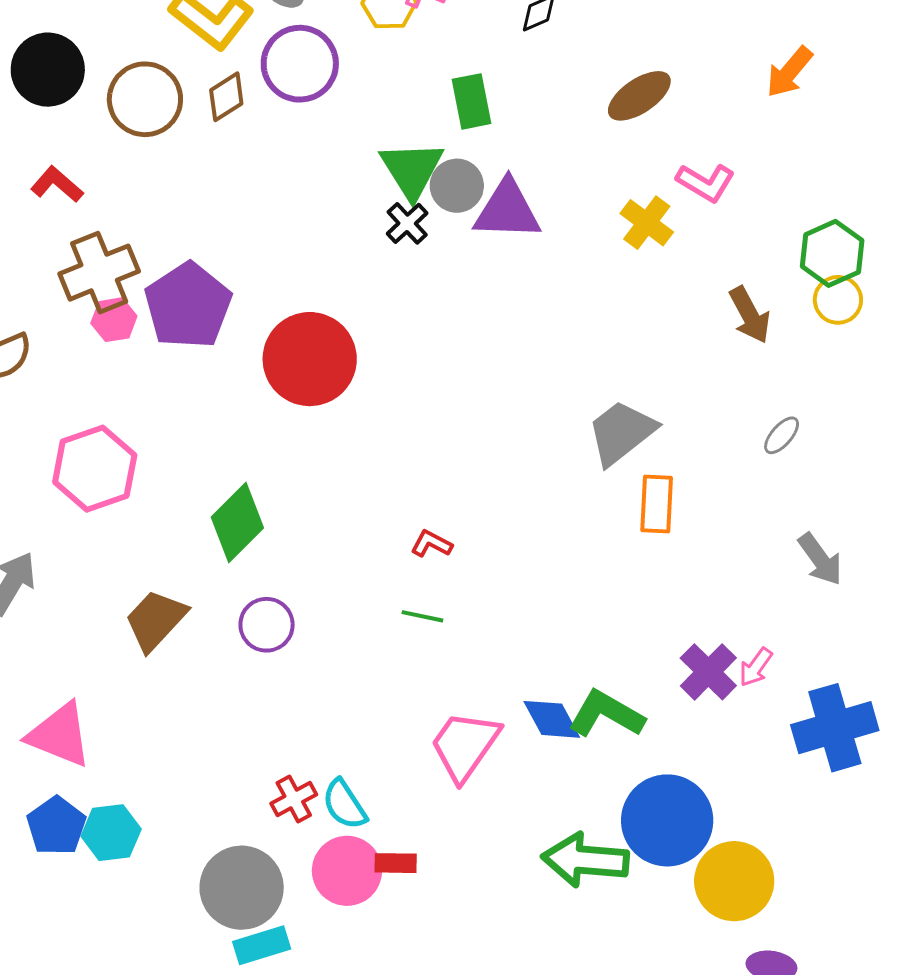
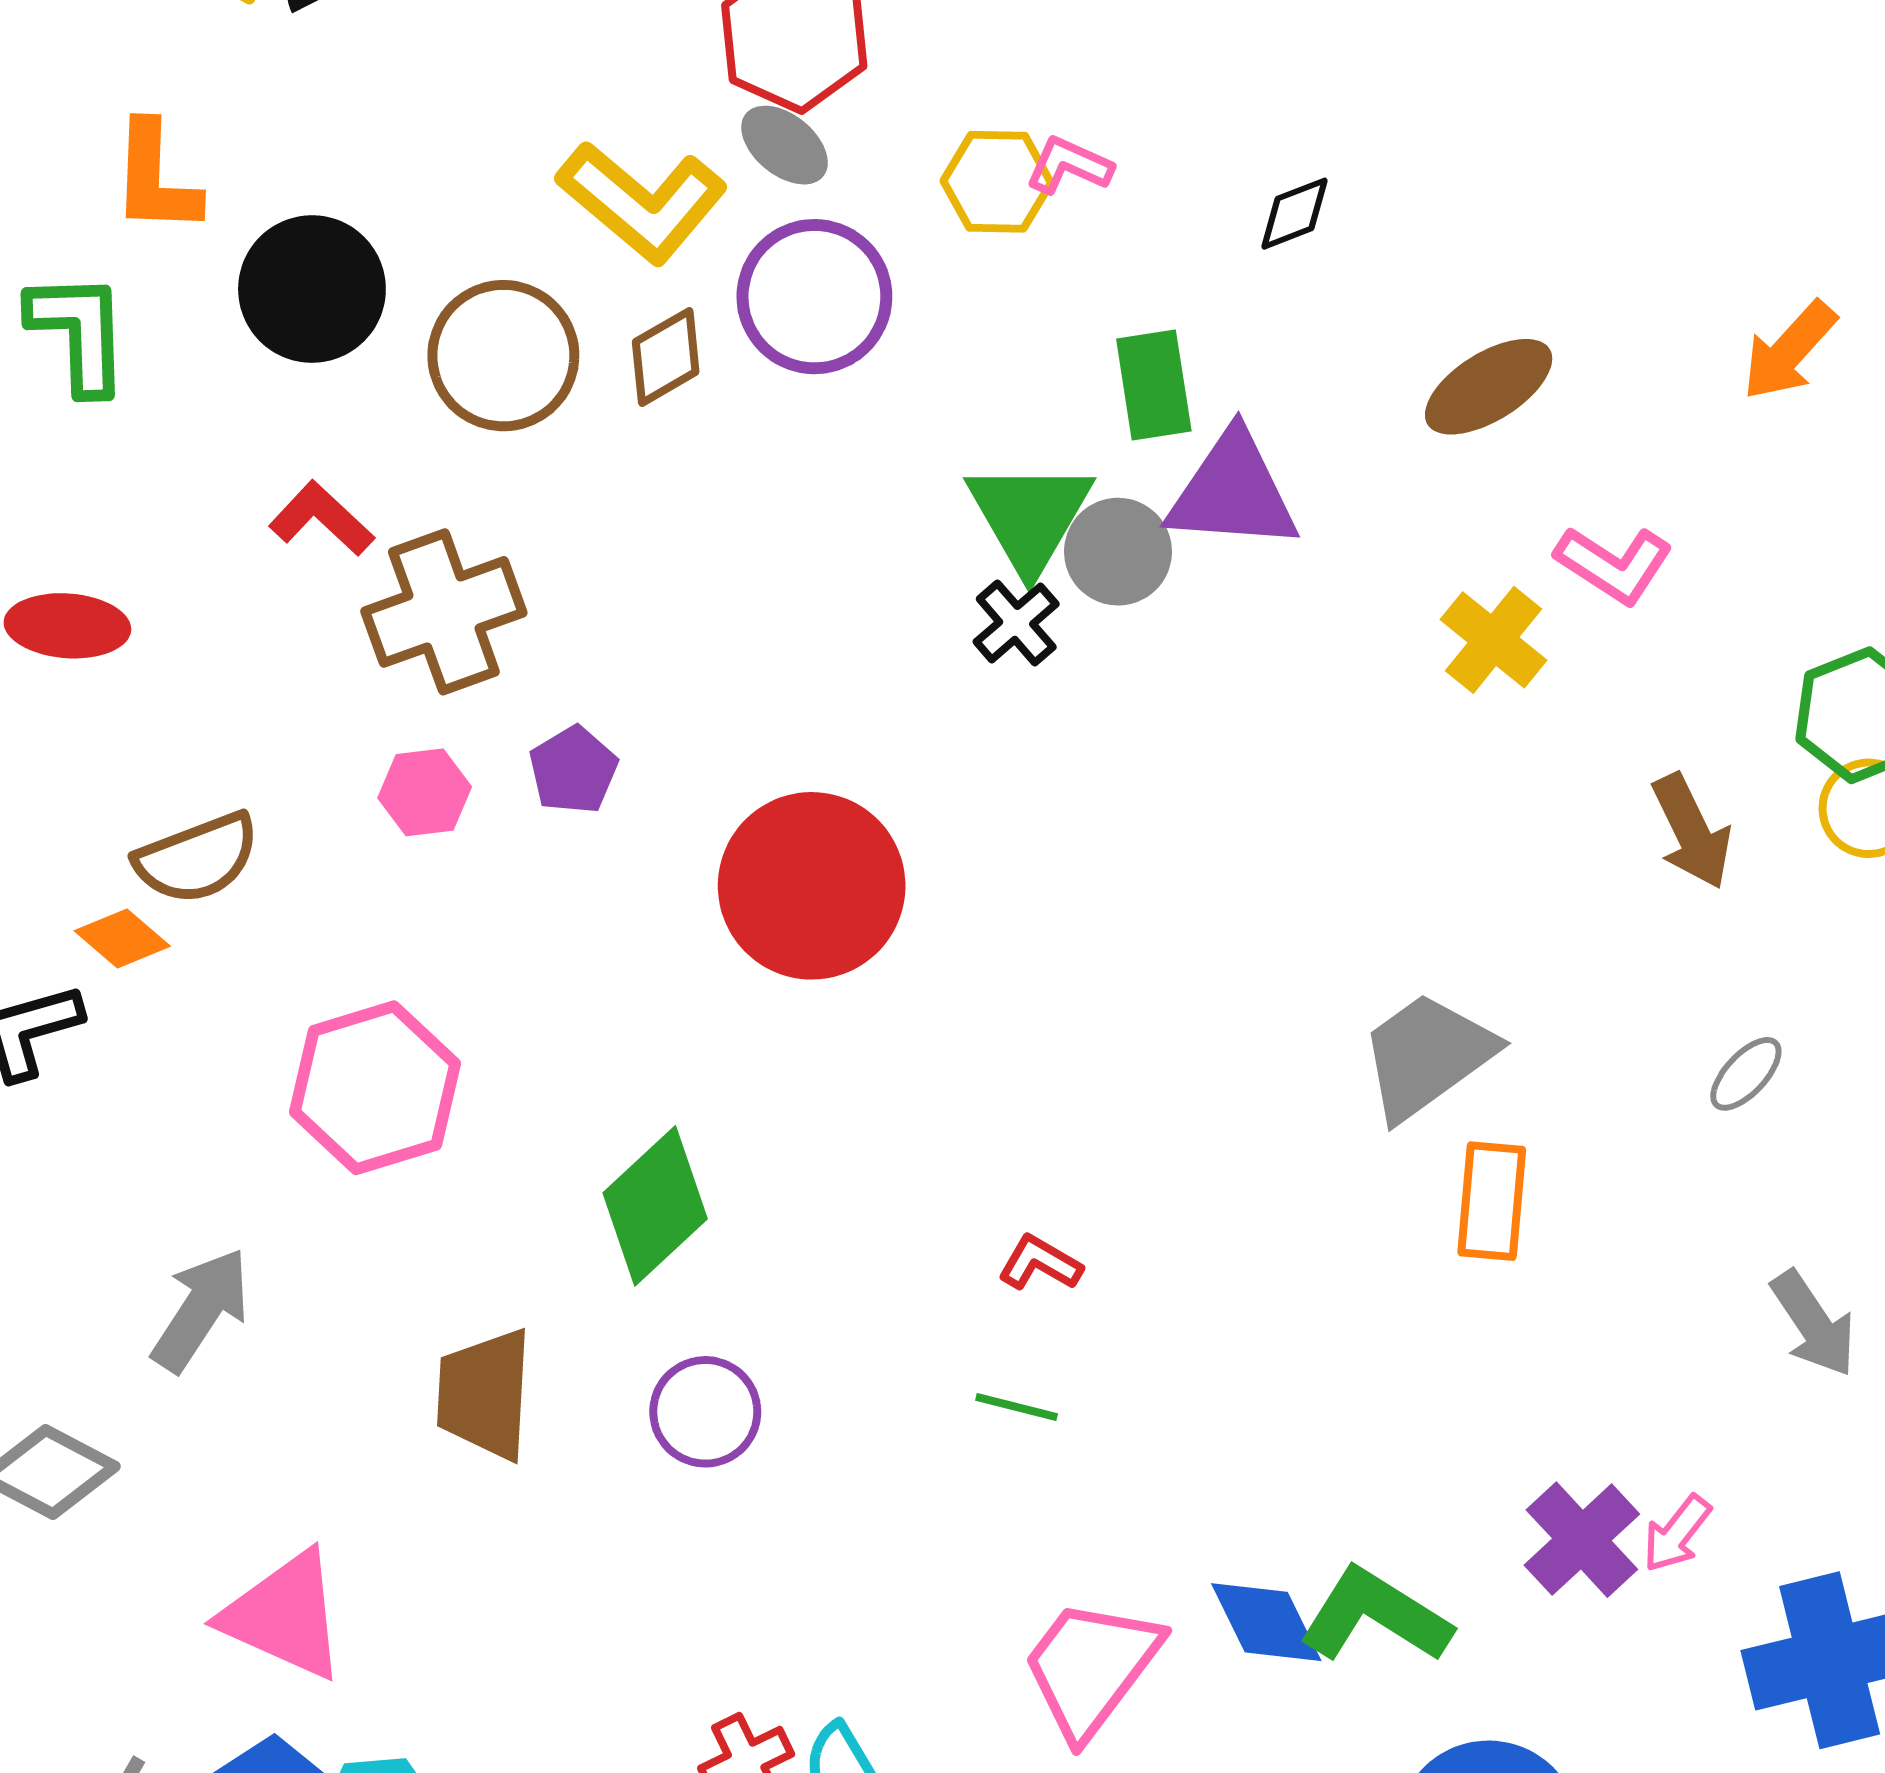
purple triangle: (507, 210) -> (1233, 492), moved
brown cross: (99, 273) -> (444, 612), moved
purple pentagon: (188, 306) -> (573, 770), size x0.5
brown trapezoid: (156, 620) -> (485, 1394), turned -42

